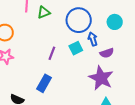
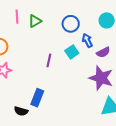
blue circle: (79, 20) -> (71, 24), size x0.7
blue rectangle: (44, 83) -> (37, 98), moved

